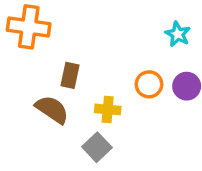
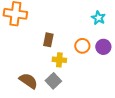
brown rectangle: (70, 75) -> (48, 40), moved
brown semicircle: (52, 109) -> (28, 81), moved

